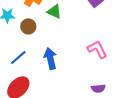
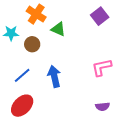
pink L-shape: (97, 49) -> (102, 67), turned -75

